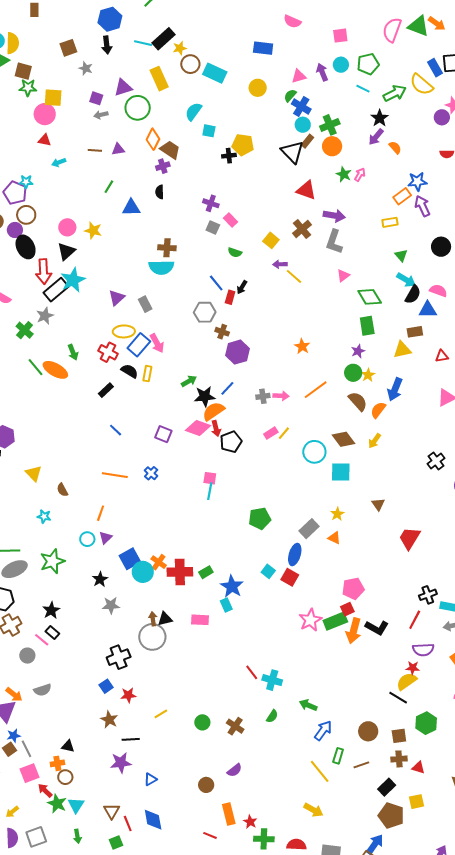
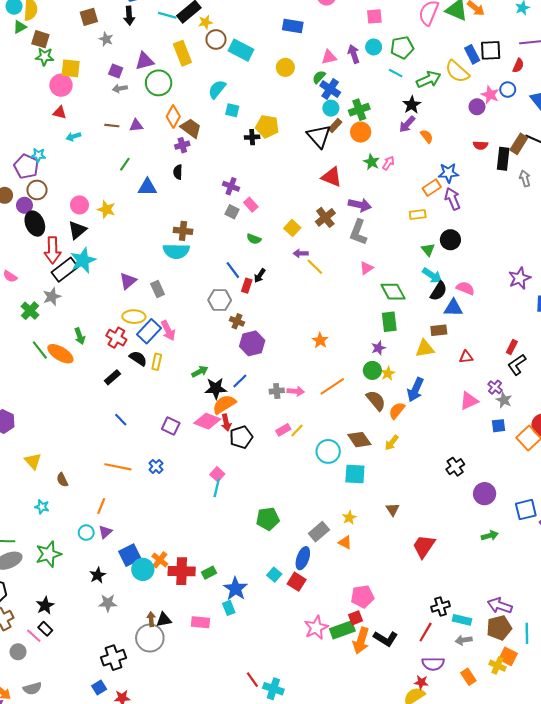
black circle: (441, 247) -> (450, 240), moved
pink square: (210, 478) -> (217, 474), turned 32

